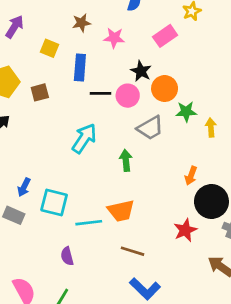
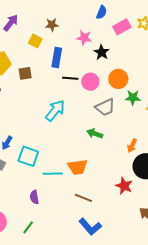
brown star: (81, 23) -> (52, 25), moved
pink rectangle: (165, 36) -> (122, 27), moved
black star: (141, 71) -> (102, 52), moved
green arrow: (126, 160) -> (95, 134), moved, turned -70
red star: (185, 230) -> (124, 186), turned -30

